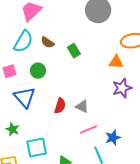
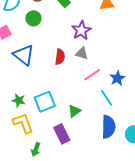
green circle: (38, 71) -> (33, 18), moved
purple star: (122, 88) -> (81, 30), moved
green star: (13, 129) -> (19, 100), moved

